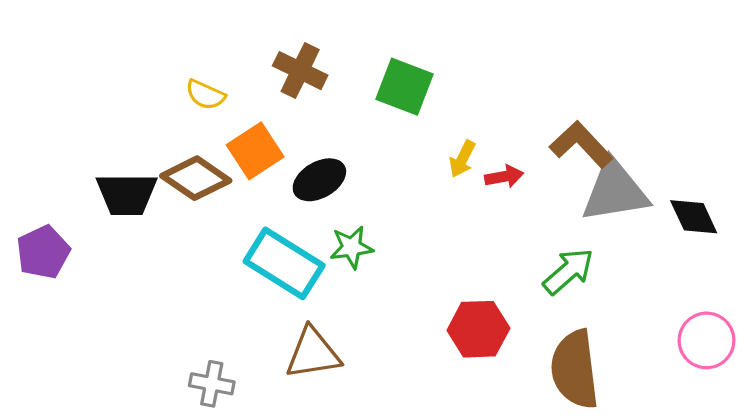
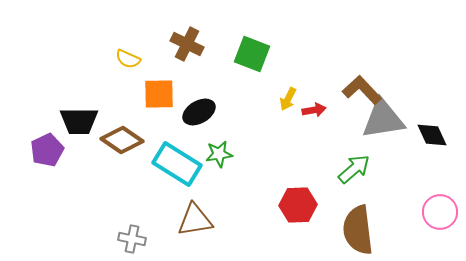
orange square: (255, 151) -> (159, 94), turned 32
brown diamond: (196, 178) -> (122, 140), moved
purple pentagon: (43, 252) -> (47, 150), moved

